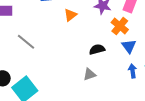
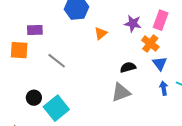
gray triangle: (90, 74) -> (121, 92), size x1.5

